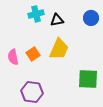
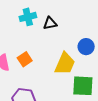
blue circle: (91, 18) -> (86, 47), moved
yellow trapezoid: (59, 49) -> (65, 64), moved

